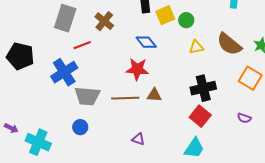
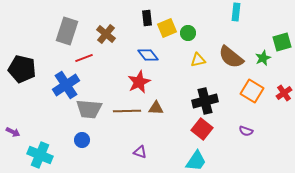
red star: (137, 69) -> (139, 82), turned -30
purple arrow: (11, 128) -> (13, 132), moved

